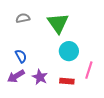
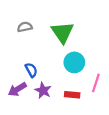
blue semicircle: (21, 56) -> (31, 70), moved

